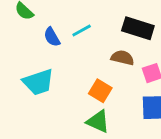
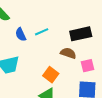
black rectangle: (138, 28) -> (81, 34), turned -35

